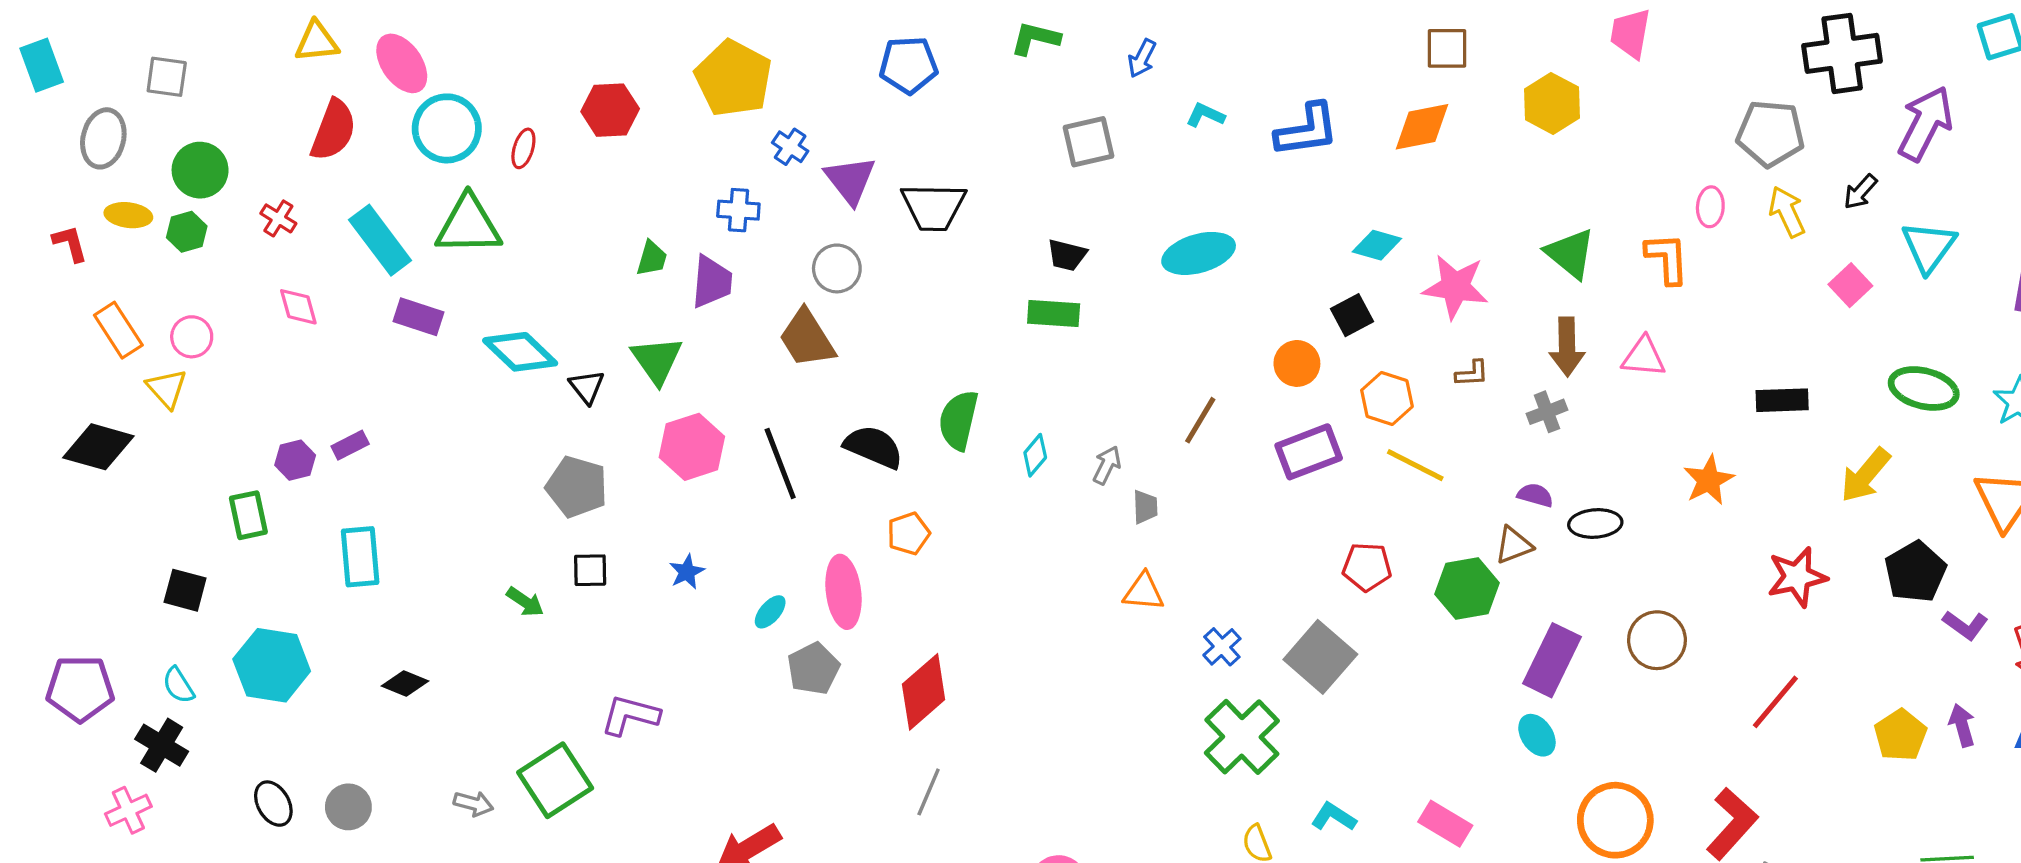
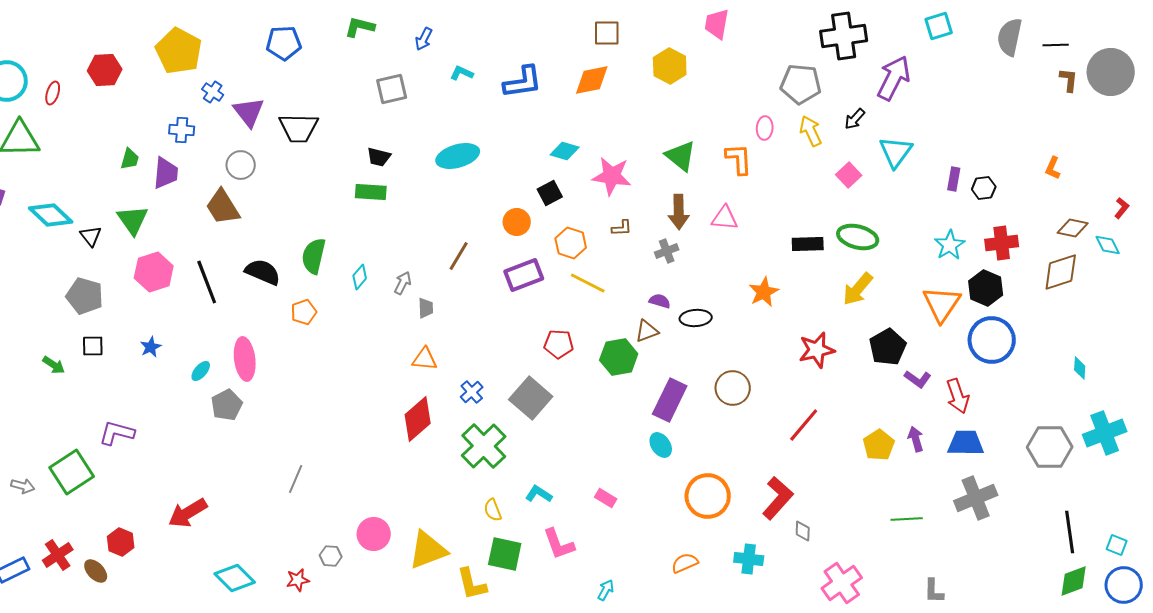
green ellipse: (1924, 388) -> (858, 237), moved
orange pentagon: (909, 534) -> (304, 312), moved
red diamond: (924, 692) -> (418, 419), moved
pink rectangle: (1445, 824) -> (606, 498), size x0.7

